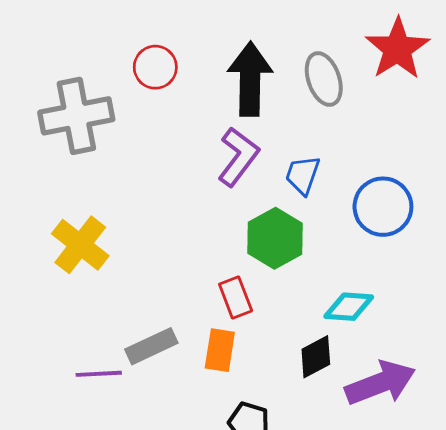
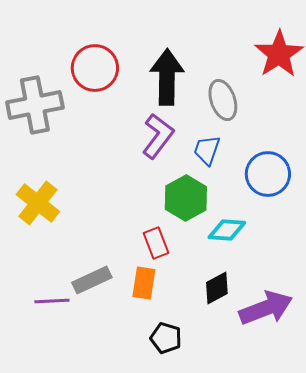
red circle: (155, 67) -> (95, 68), size x1.4
gray ellipse: (324, 79) -> (223, 100), moved
cyan diamond: (349, 307) -> (227, 230), moved

